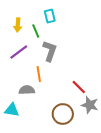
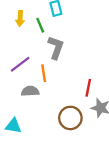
purple line: (19, 52) -> (20, 64), moved
red line: (79, 87) -> (88, 88), turned 56
cyan triangle: (12, 110) -> (13, 126), moved

